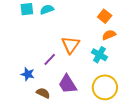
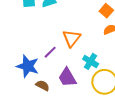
cyan cross: (99, 55) -> (91, 61), moved
blue star: (28, 74) -> (28, 66), size x1.6

